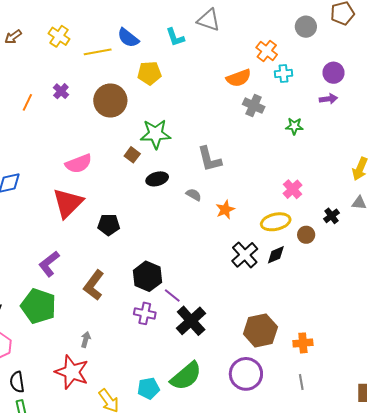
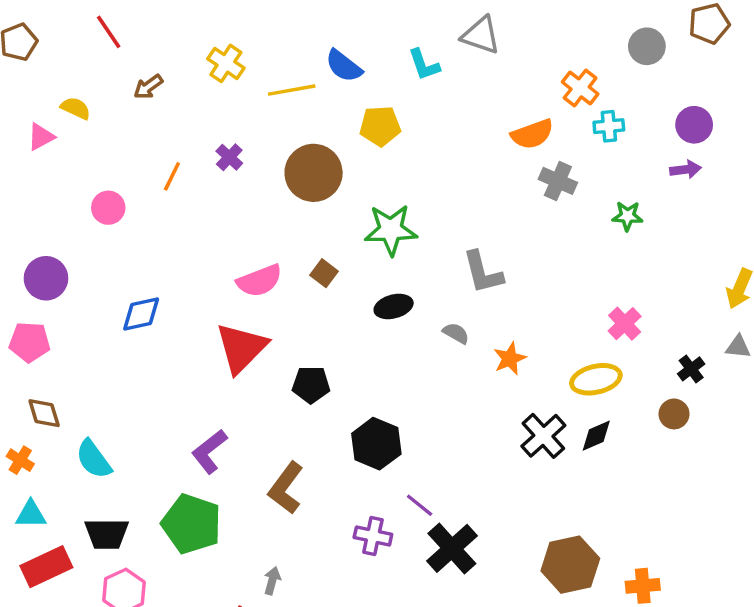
brown arrow: (13, 37) -> (148, 87), moved
brown square: (132, 155) -> (324, 273), moved
brown circle: (306, 235) -> (674, 414), moved
black hexagon: (147, 276) -> (376, 444), moved

